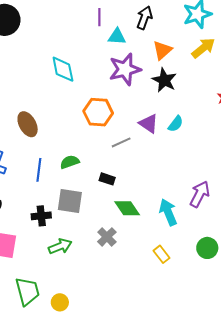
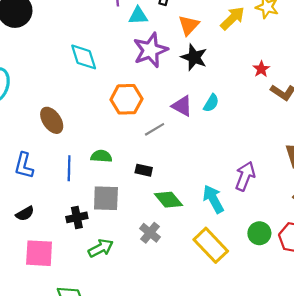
green semicircle: (70, 162) -> (101, 156), turned 30
yellow rectangle: (161, 254) -> (211, 245), size x1.8

